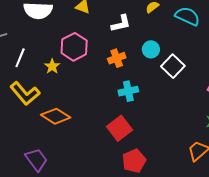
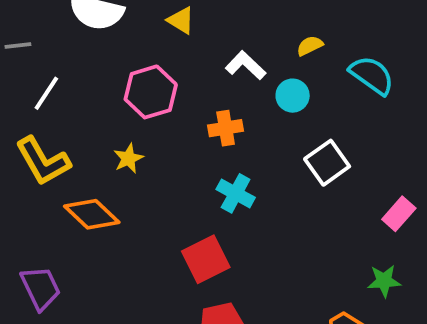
white L-shape: (121, 24) -> (246, 65), turned -135
cyan circle: (151, 49) -> (293, 96), moved
yellow star: (52, 66) -> (128, 158), moved
cyan cross: (128, 91) -> (236, 193), turned 30

